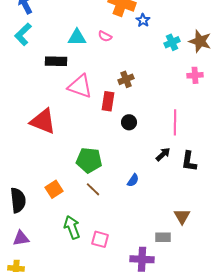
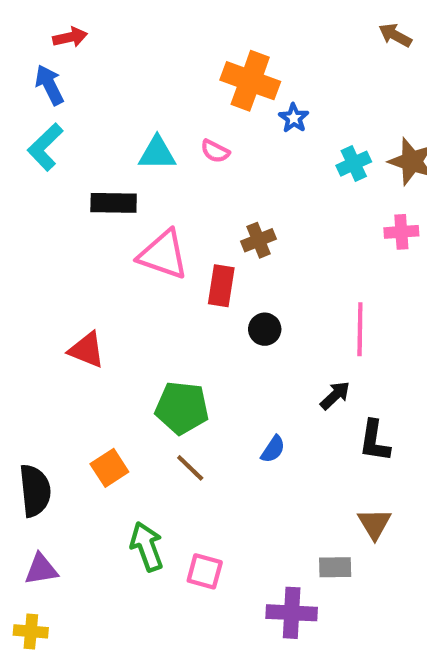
red triangle: (43, 121) -> (87, 350), moved, size x0.7
black L-shape: (189, 161) -> (374, 441), moved

